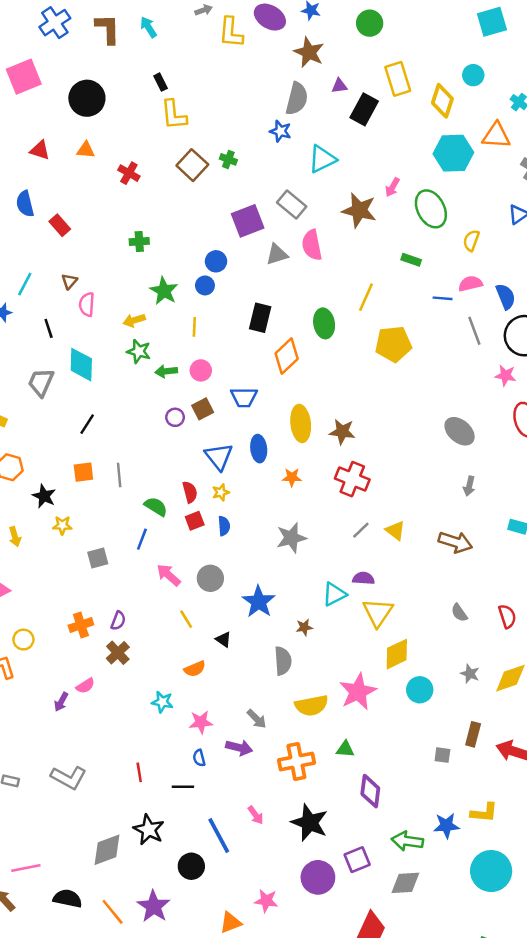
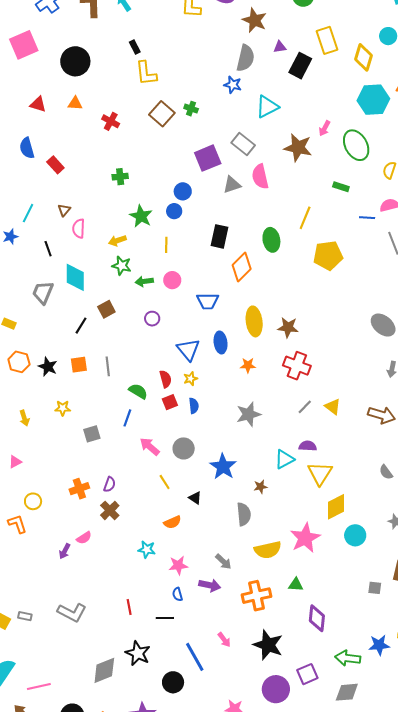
brown square: (203, 409) -> (106, 309), moved
black star: (44, 496) -> (48, 367), moved

